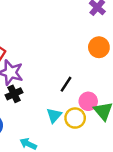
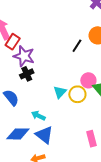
black line: (66, 84) -> (77, 46), moved

